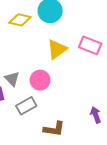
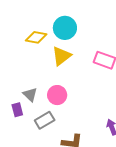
yellow triangle: (57, 49) -> (61, 56), moved

